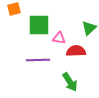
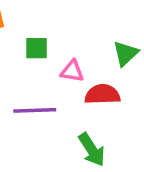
green square: (39, 25) -> (36, 48), size x0.6

